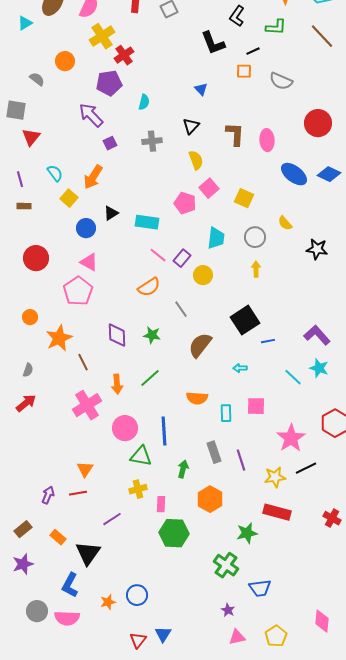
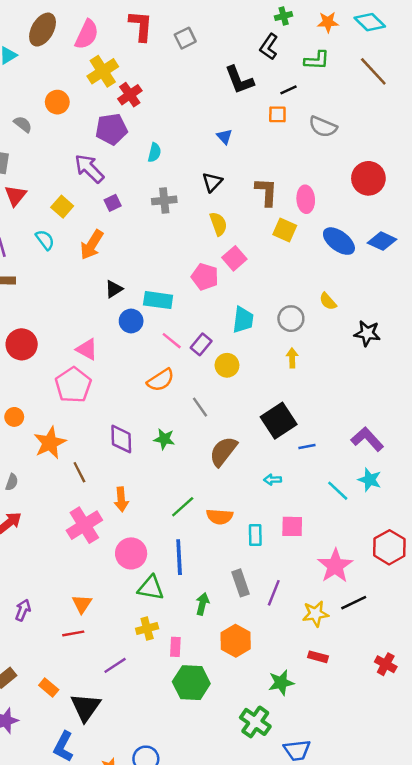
yellow square: (69, 198) -> (62, 207), moved
yellow square: (244, 198) -> (285, 230), moved
blue circle: (86, 228) -> (131, 321), moved
green line: (150, 378) -> (183, 507), moved
purple line: (241, 460) -> (274, 593), turned 40
purple arrow: (48, 495) -> (23, 610), moved
red rectangle: (277, 512) -> (318, 657), size x0.6

